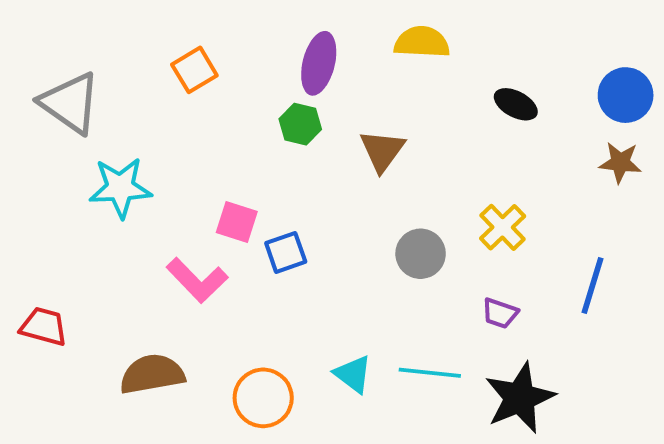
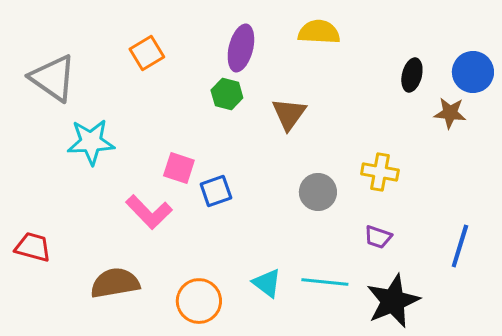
black ellipse: (516, 104) -> (412, 75), moved, turned 76
brown star: (620, 162) -> (450, 113), moved
yellow cross: (503, 227) -> (380, 172), turned -36
blue line: (592, 285) -> (460, 246), moved

